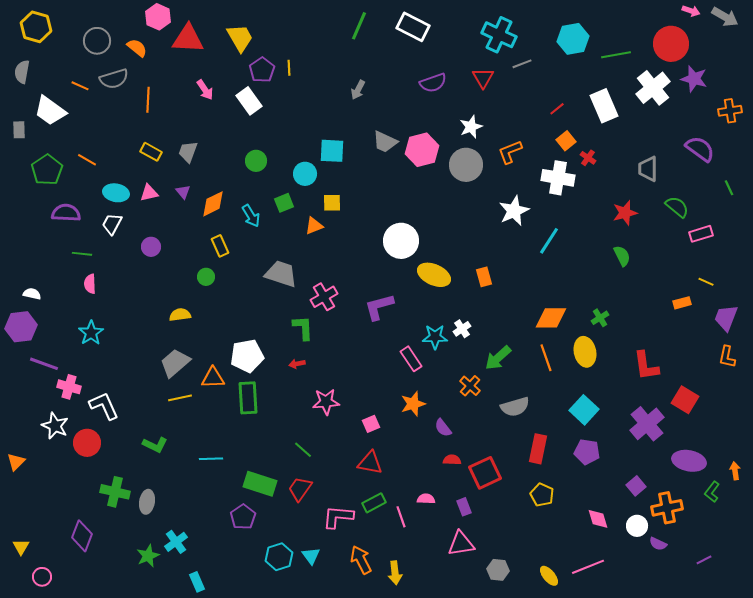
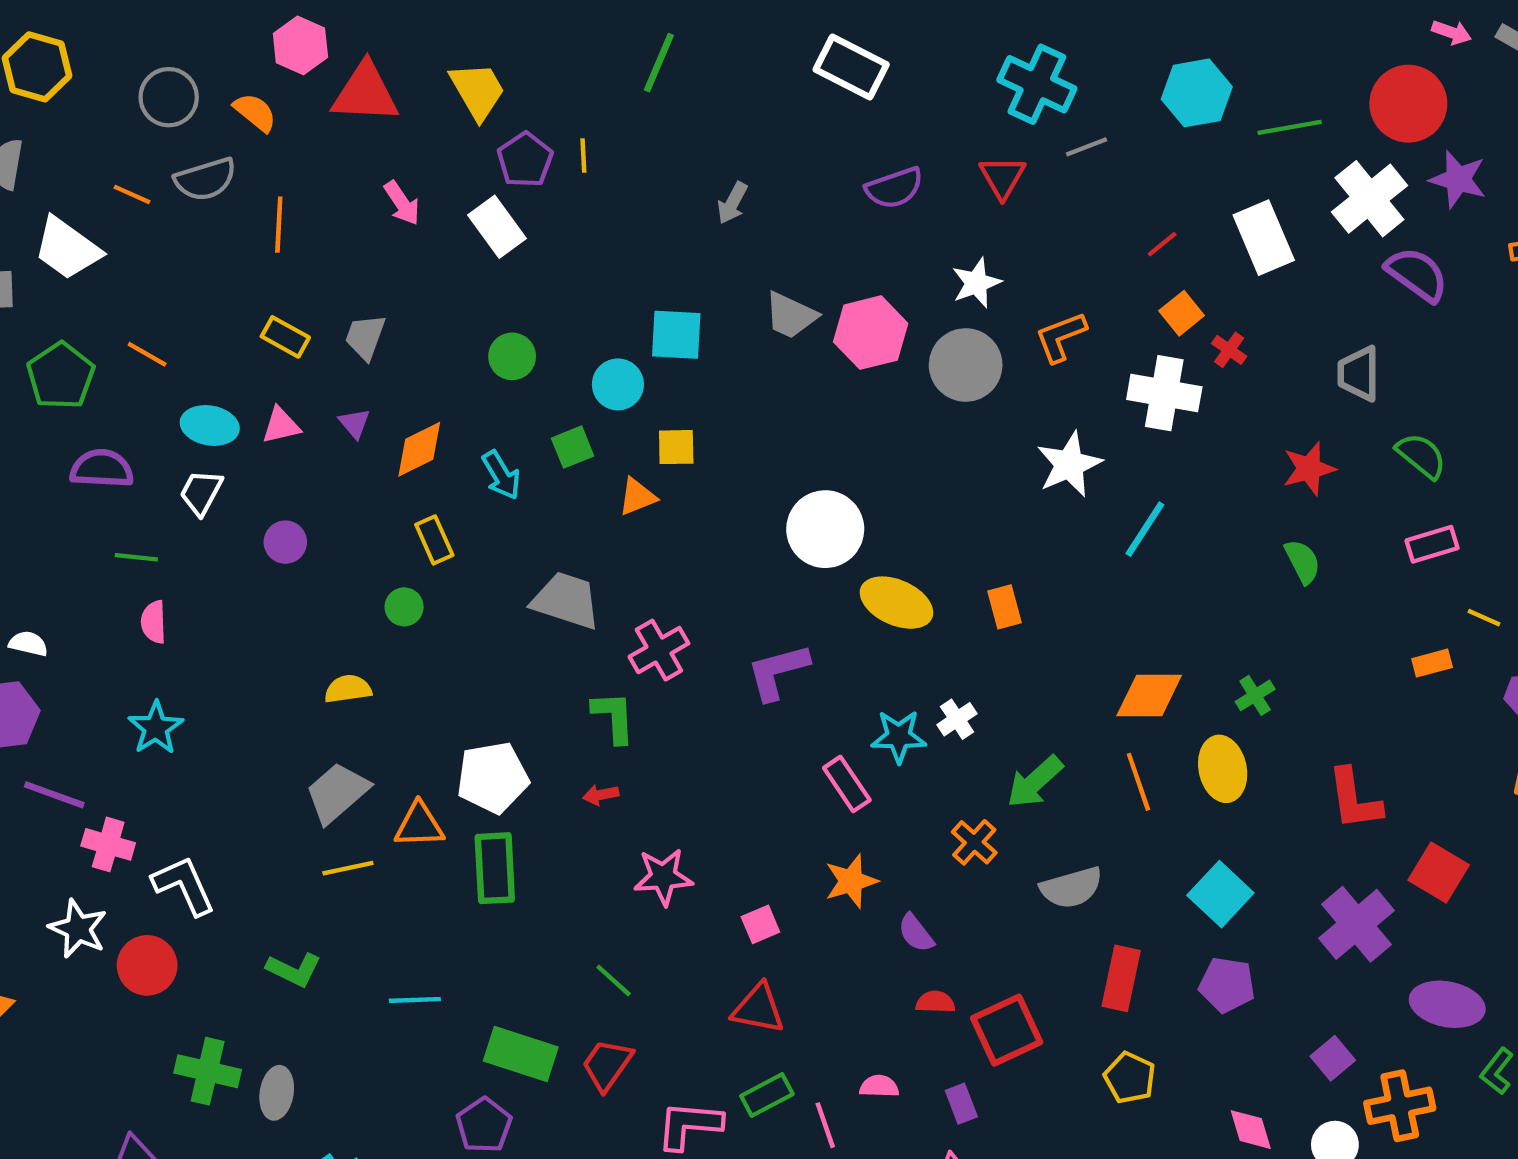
green line: (359, 26) -> (659, 63), moved
purple semicircle: (700, 149) -> (1417, 274), moved
pink rectangle: (701, 234) -> (1432, 544), moved

